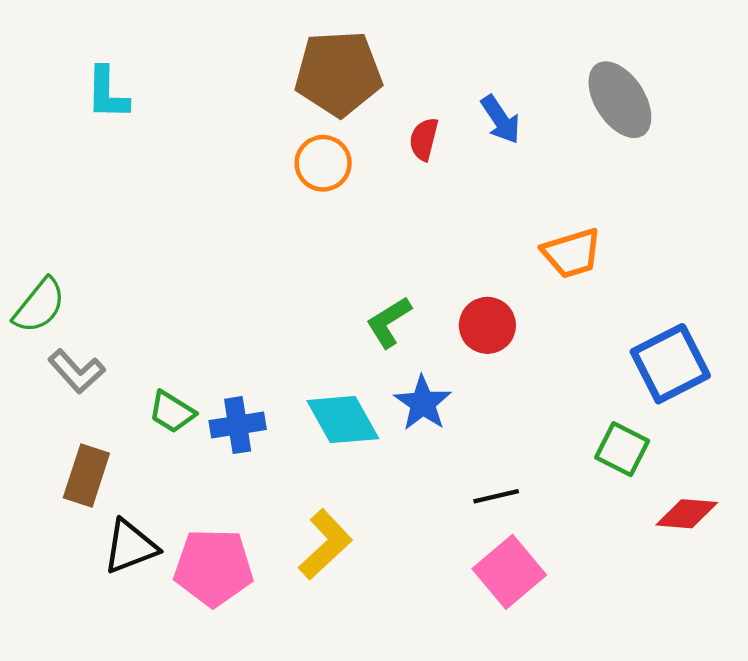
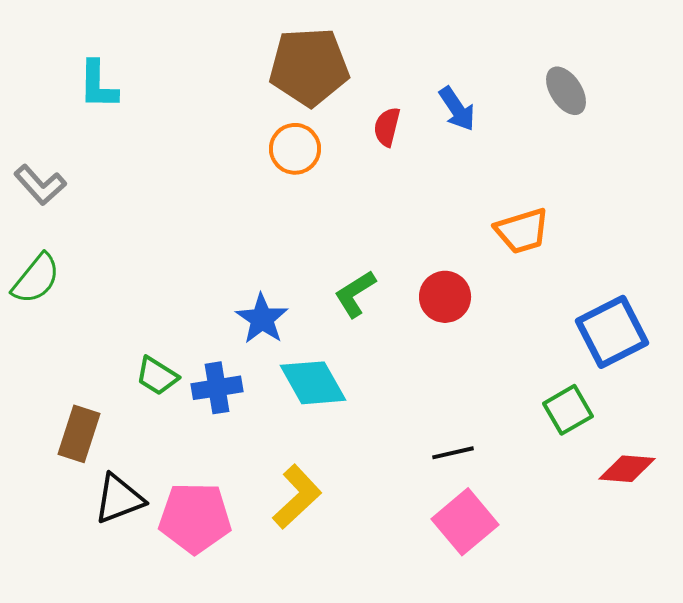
gray ellipse: (620, 100) -> (566, 91), size x0.7
gray L-shape: (77, 371) -> (40, 185), moved
blue star: (423, 403) -> (262, 319), moved
green square: (622, 449) -> (568, 410), turned 33

